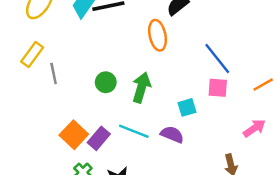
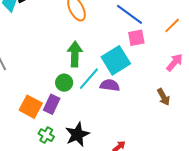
green circle: (106, 82) -> (64, 83), moved
cyan square: (187, 107) -> (116, 60), size x1.8
cyan line: (134, 131) -> (89, 79), moved, turned -55

